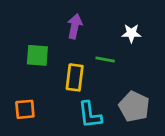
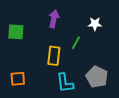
green square: (37, 55) -> (16, 32), moved
green line: (105, 59) -> (76, 43), turned -72

